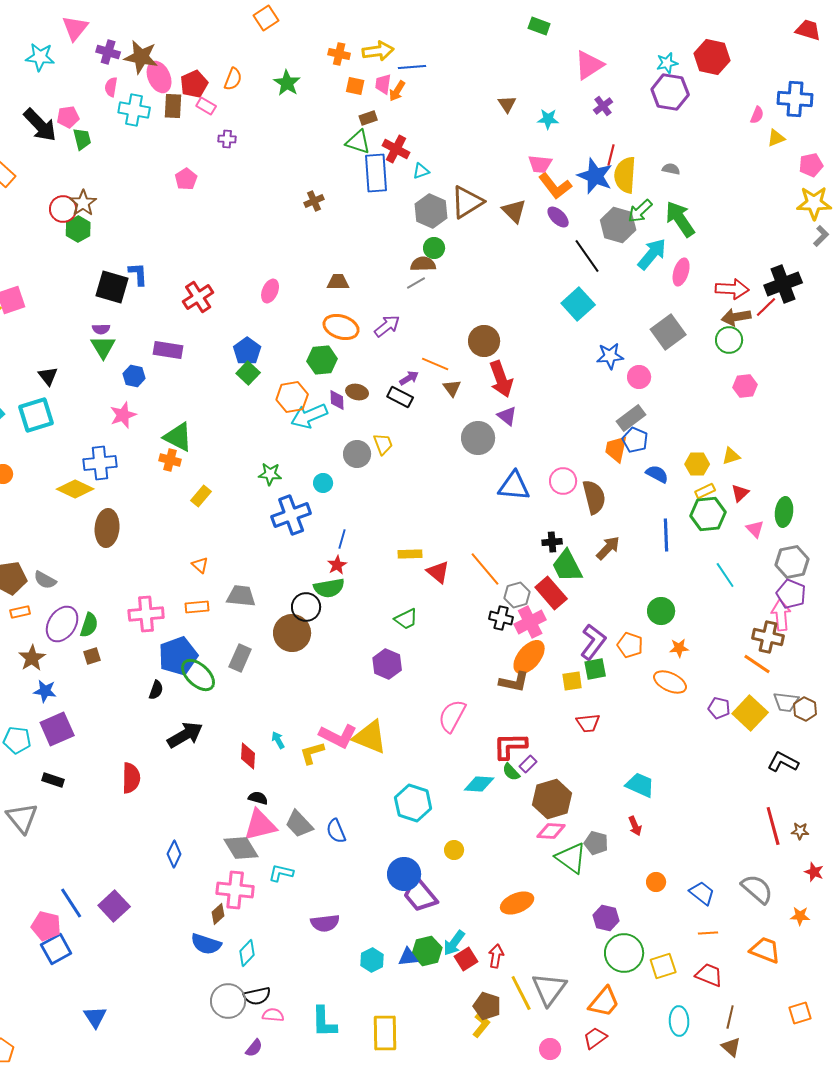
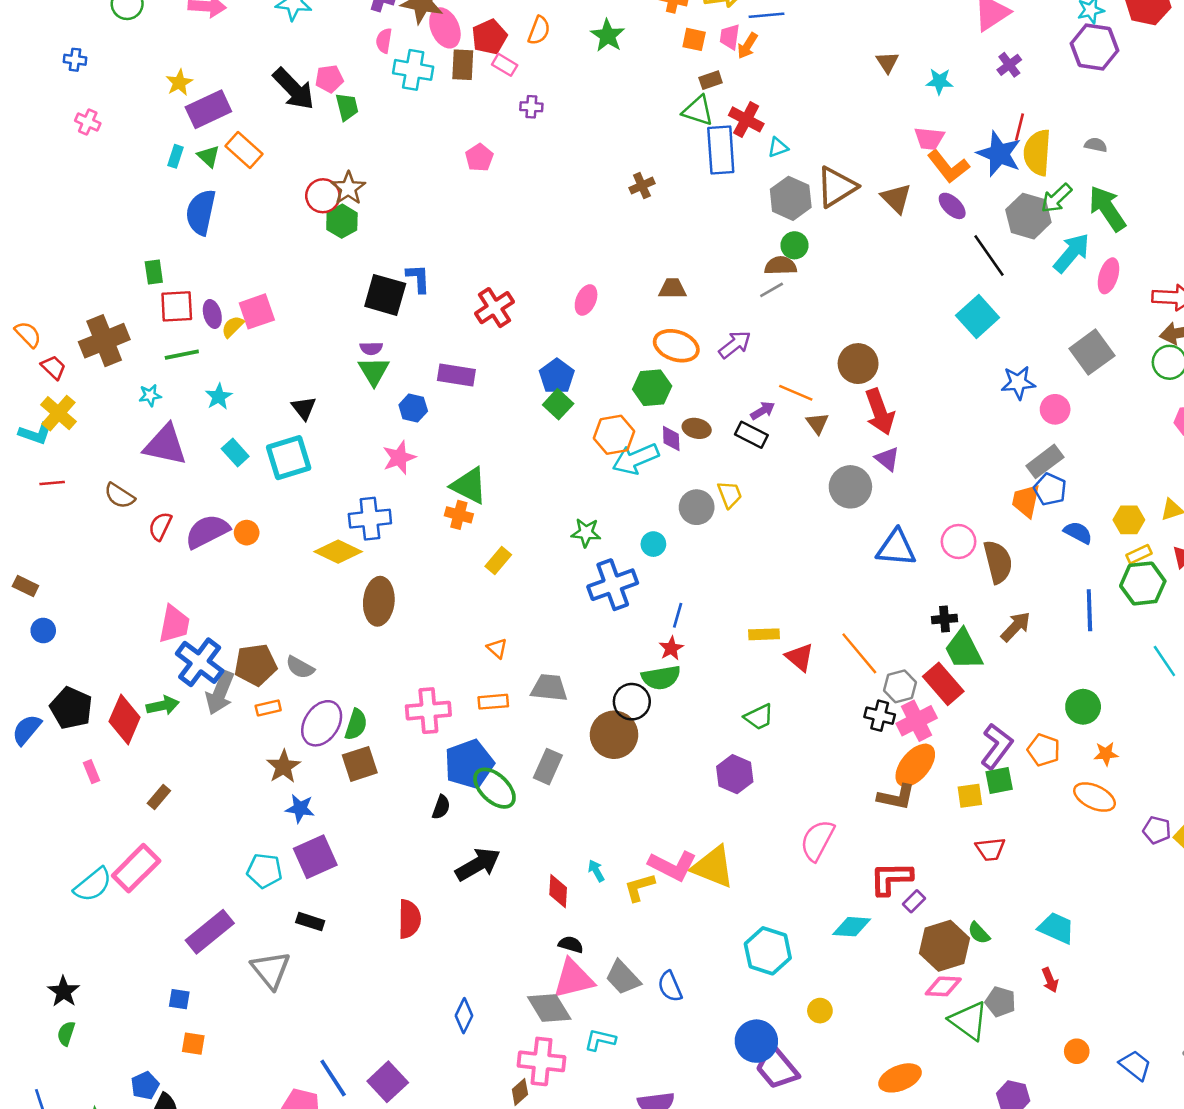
brown square: (92, 656) -> (360, 764), size x1.6
green semicircle: (511, 772) -> (979, 933), moved

